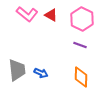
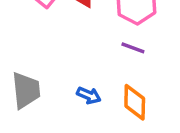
blue arrow: (41, 73) -> (89, 95), moved

